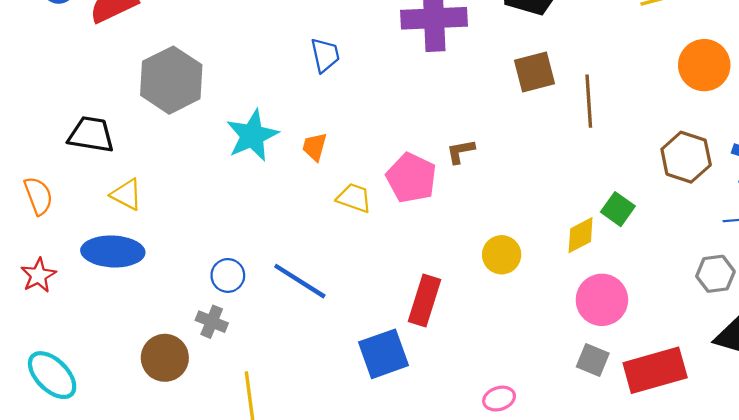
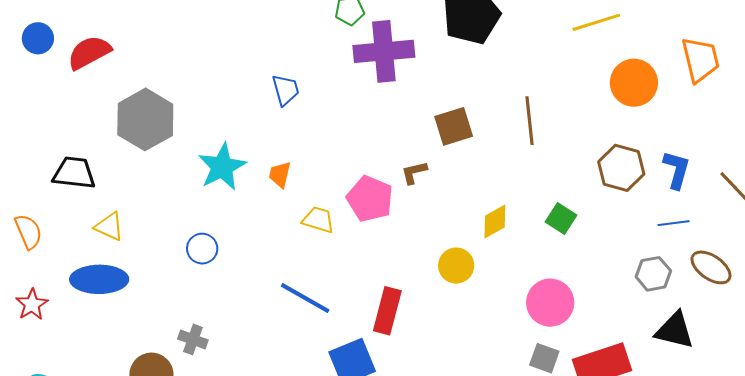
brown square: (535, 72) -> (454, 126), moved
yellow diamond: (581, 235) -> (495, 222), moved
blue circle: (228, 275) -> (202, 249), moved
blue line: (300, 281) -> (305, 298), moved

